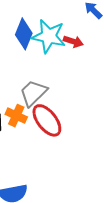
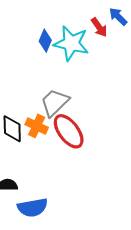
blue diamond: (24, 34) -> (45, 41), size x0.7
red arrow: (73, 42) -> (99, 27), moved, turned 36

